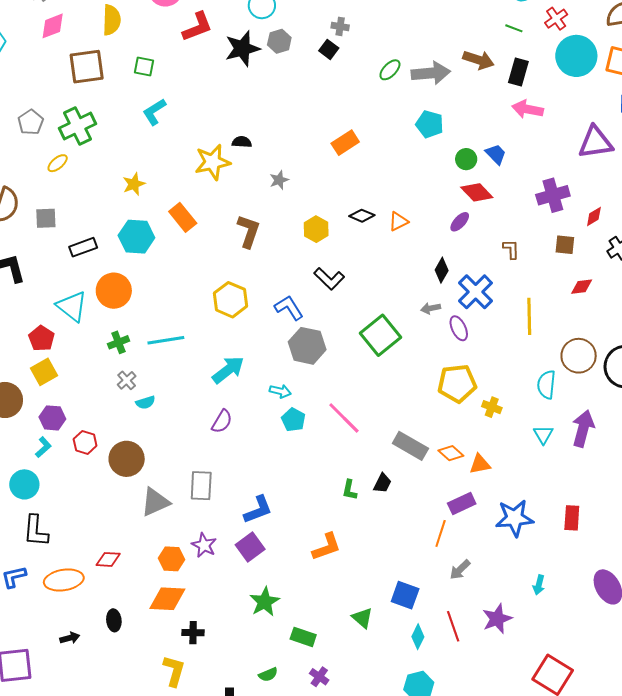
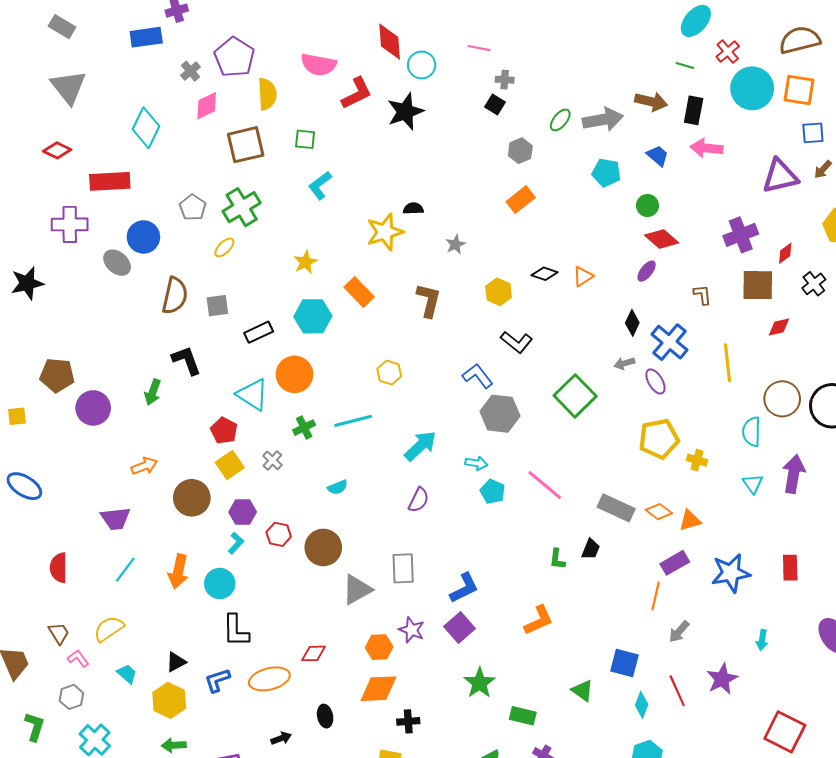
gray hexagon: (279, 41) -> (520, 151), moved
blue trapezoid: (496, 154) -> (658, 156), moved
brown square: (565, 245) -> (758, 285), size x1.6
yellow hexagon: (230, 300) -> (389, 373), moved, size x0.7
gray cross: (127, 380) -> (272, 460), moved

